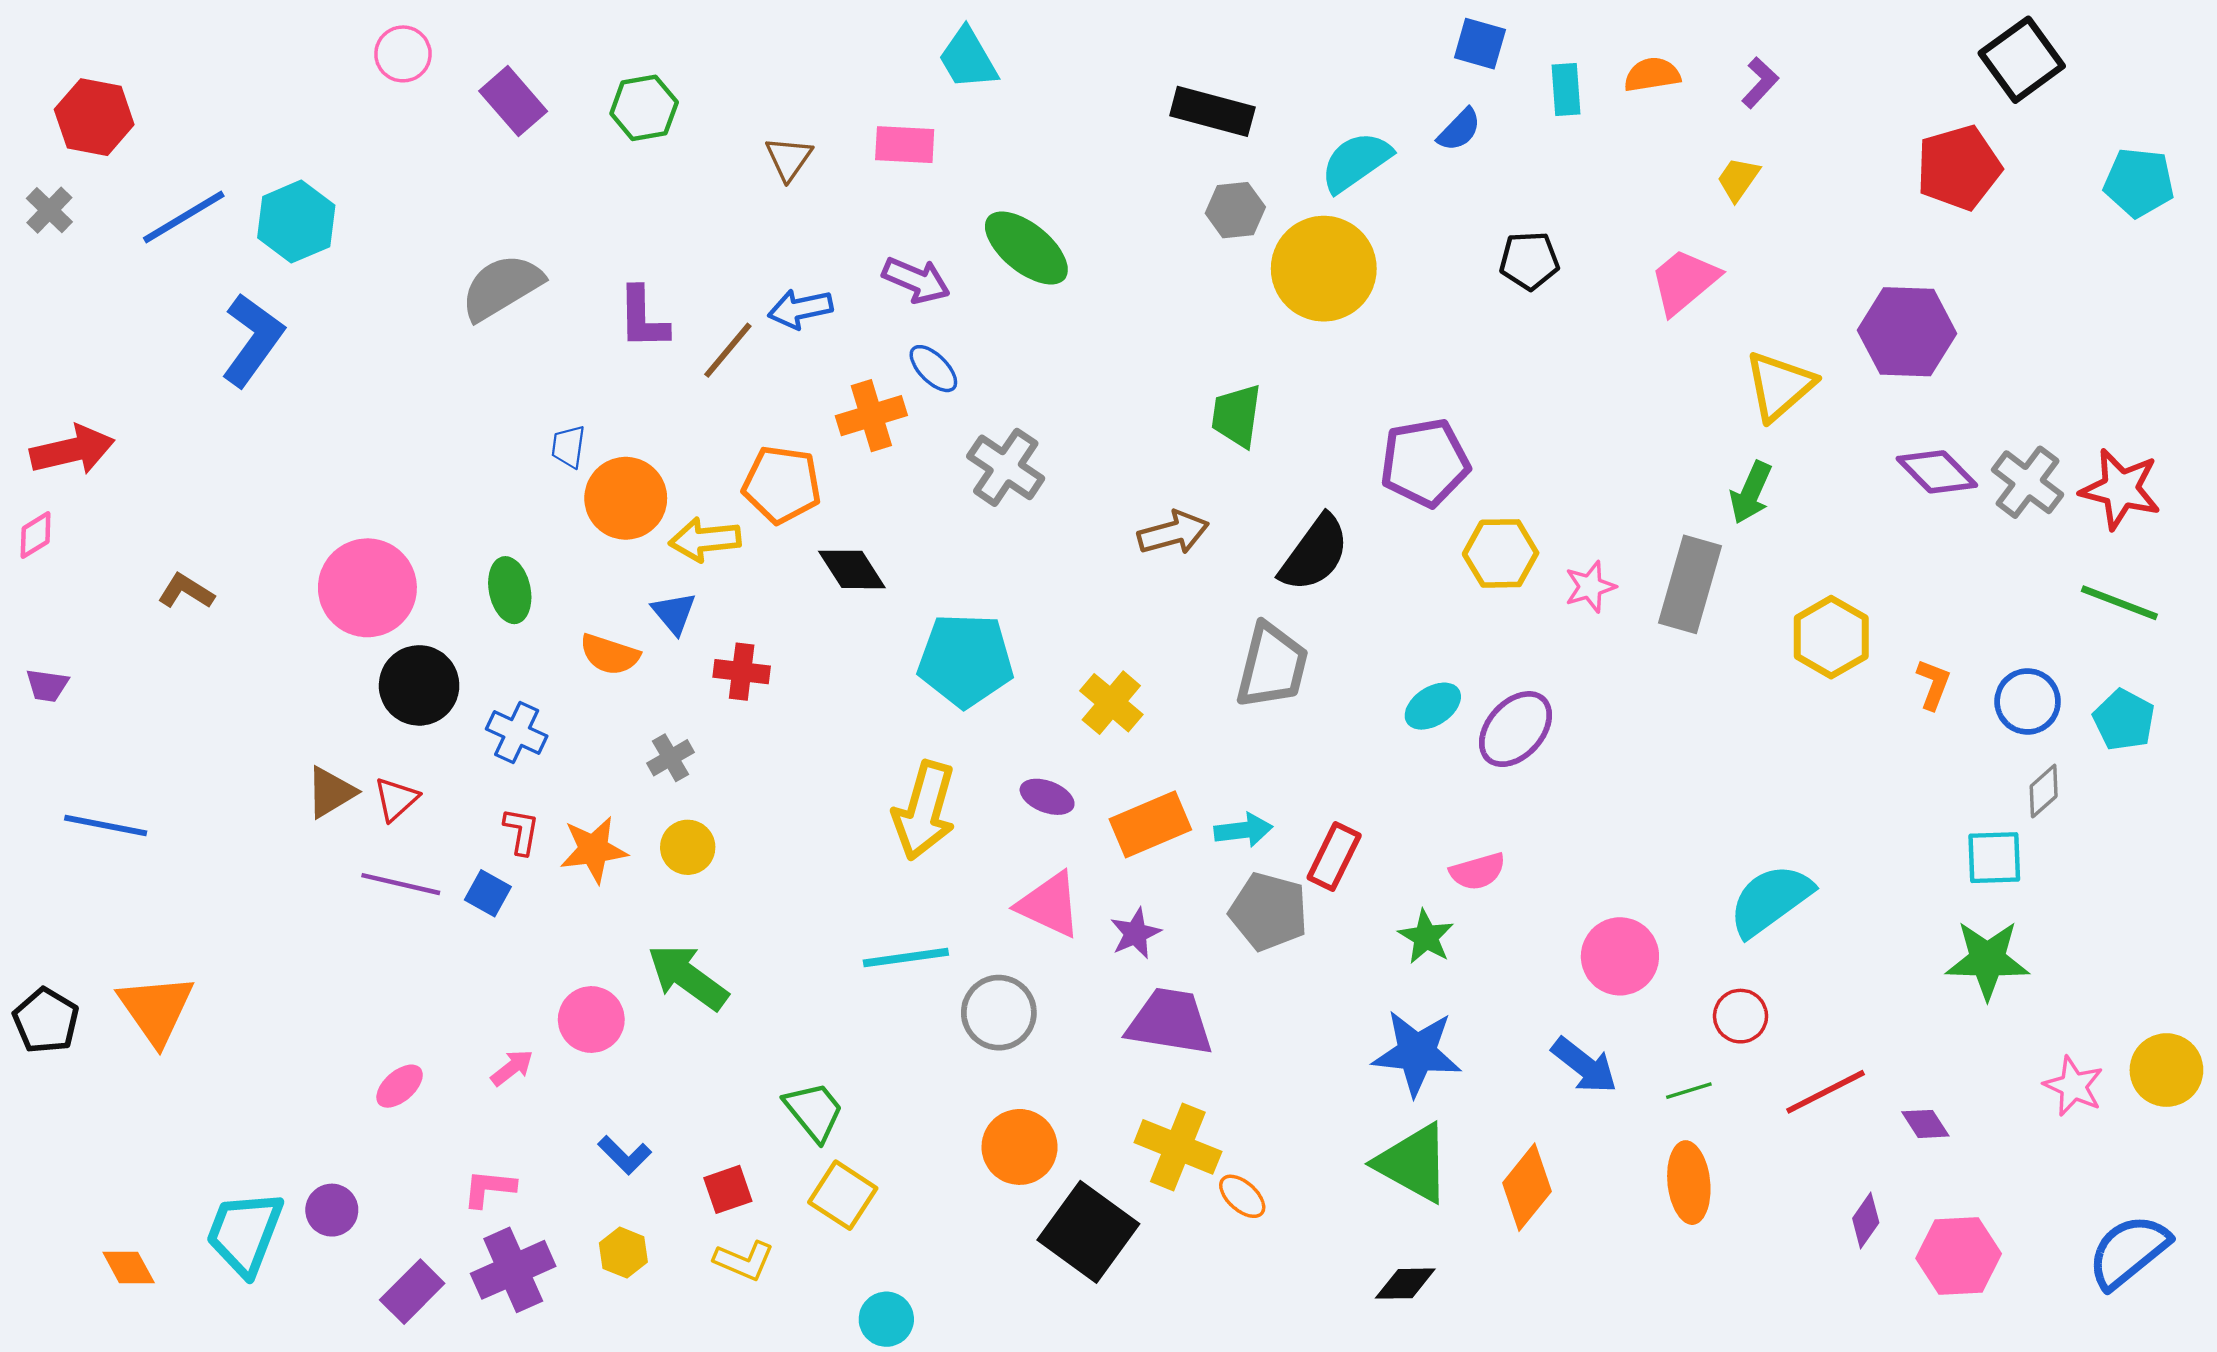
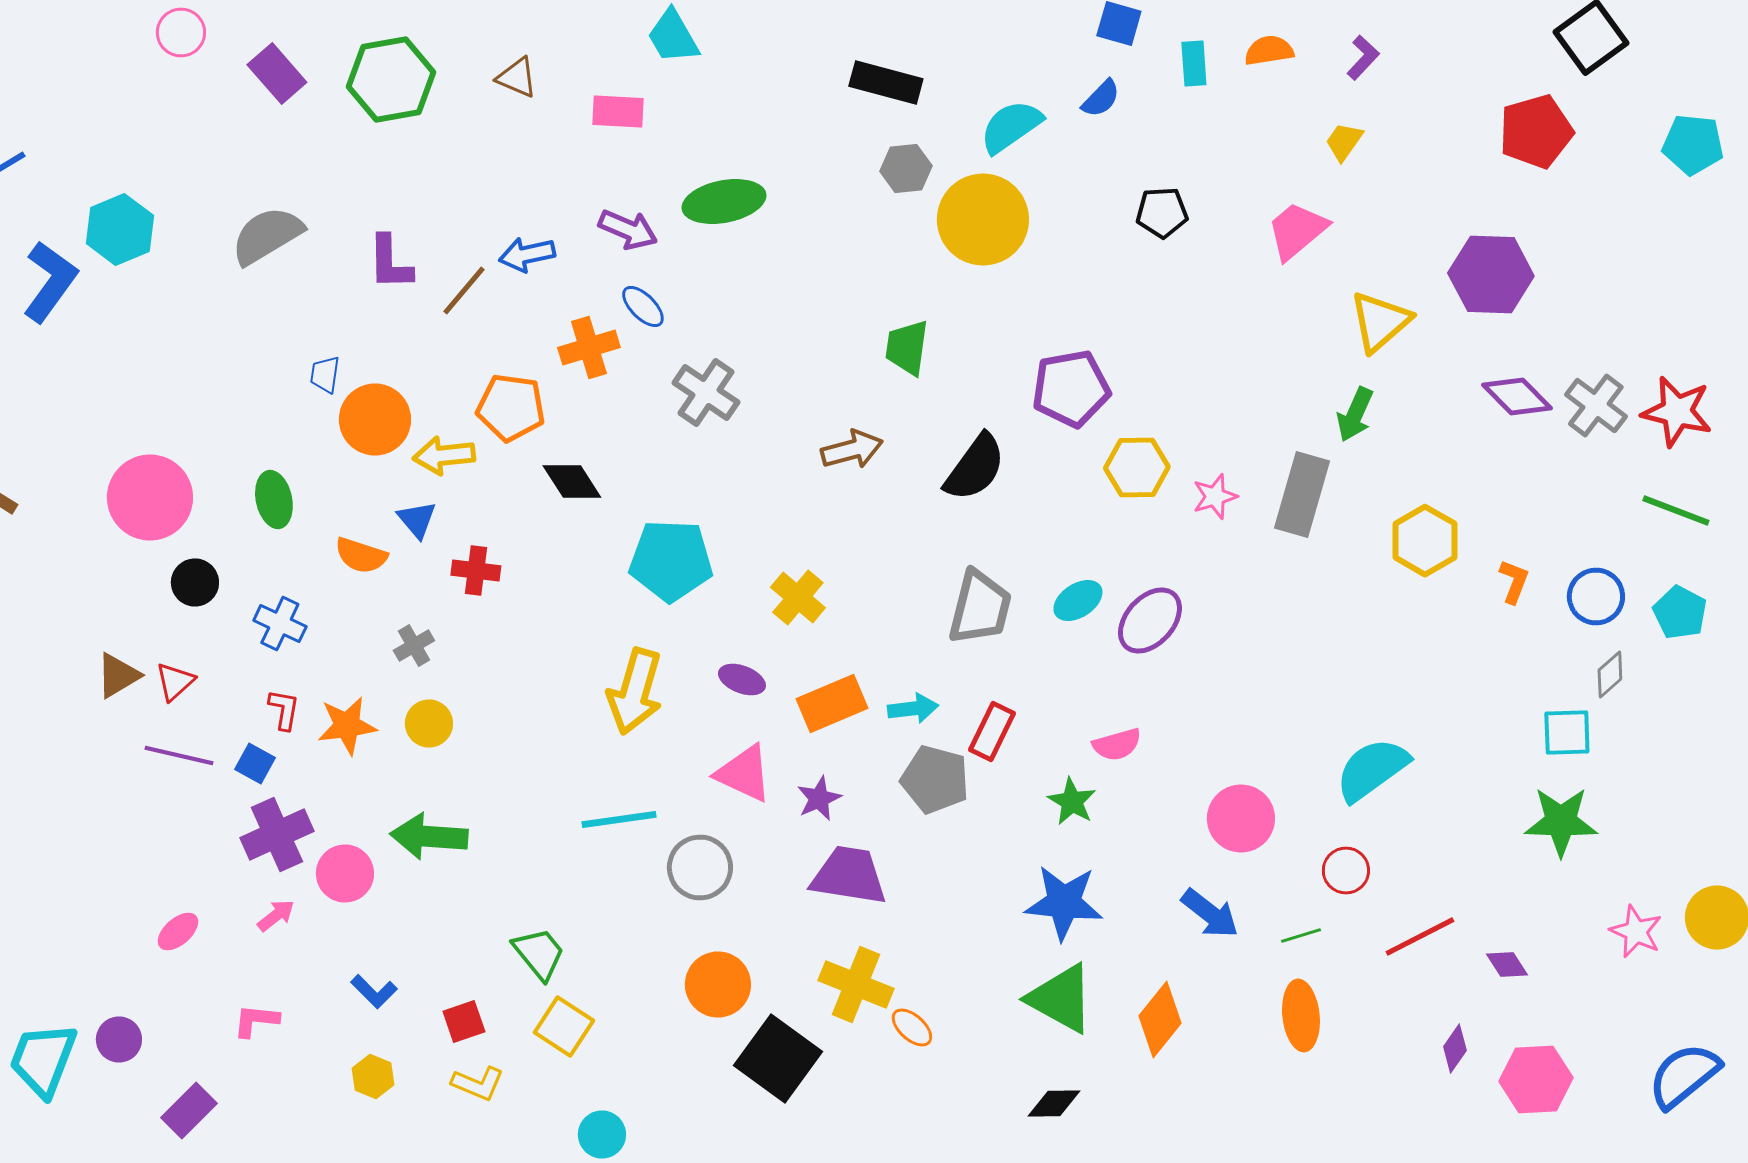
green hexagon: (644, 108) -> (391, 80), size x1.5
brown triangle: (789, 158) -> (517, 78), moved, turned -42
cyan hexagon: (296, 222) -> (120, 230), moved
green ellipse: (1026, 248) -> (724, 202), turned -50
gray trapezoid: (1272, 666) -> (980, 608), moved
black circle: (419, 685) -> (195, 582), size x0.7
green arrow: (688, 977) -> (429, 836), turned -32
purple cross: (513, 1270) -> (277, 834), moved

